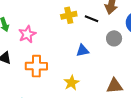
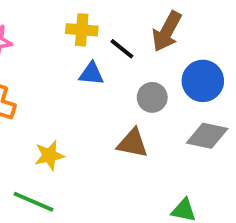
blue triangle: (83, 51) -> (91, 74), moved
brown triangle: (115, 86) -> (132, 143), moved

